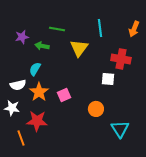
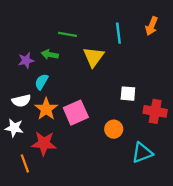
orange arrow: (134, 29) -> (152, 26), moved
purple star: (22, 37) -> (26, 60), moved
red cross: (121, 59) -> (155, 111), moved
pink square: (64, 95) -> (76, 113), size x1.5
cyan triangle: (120, 129) -> (142, 153), turned 42

